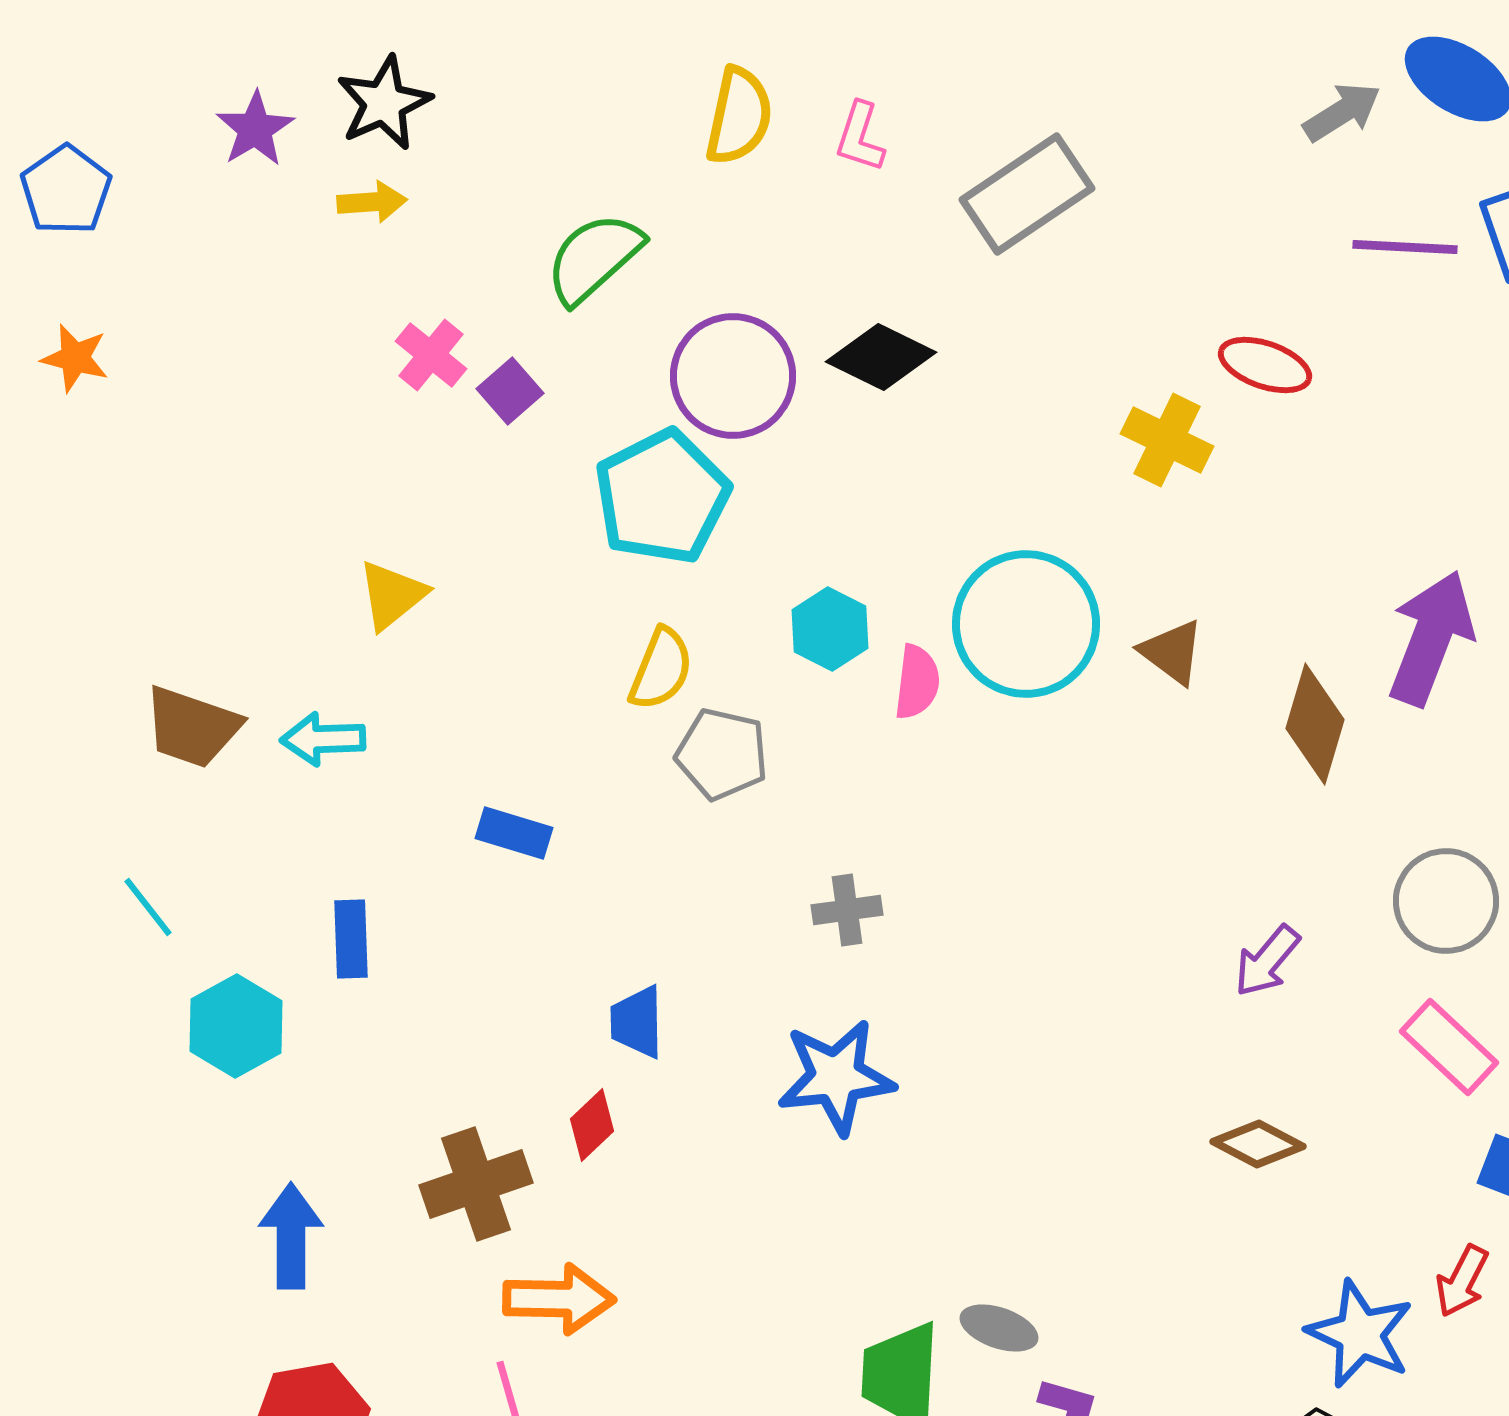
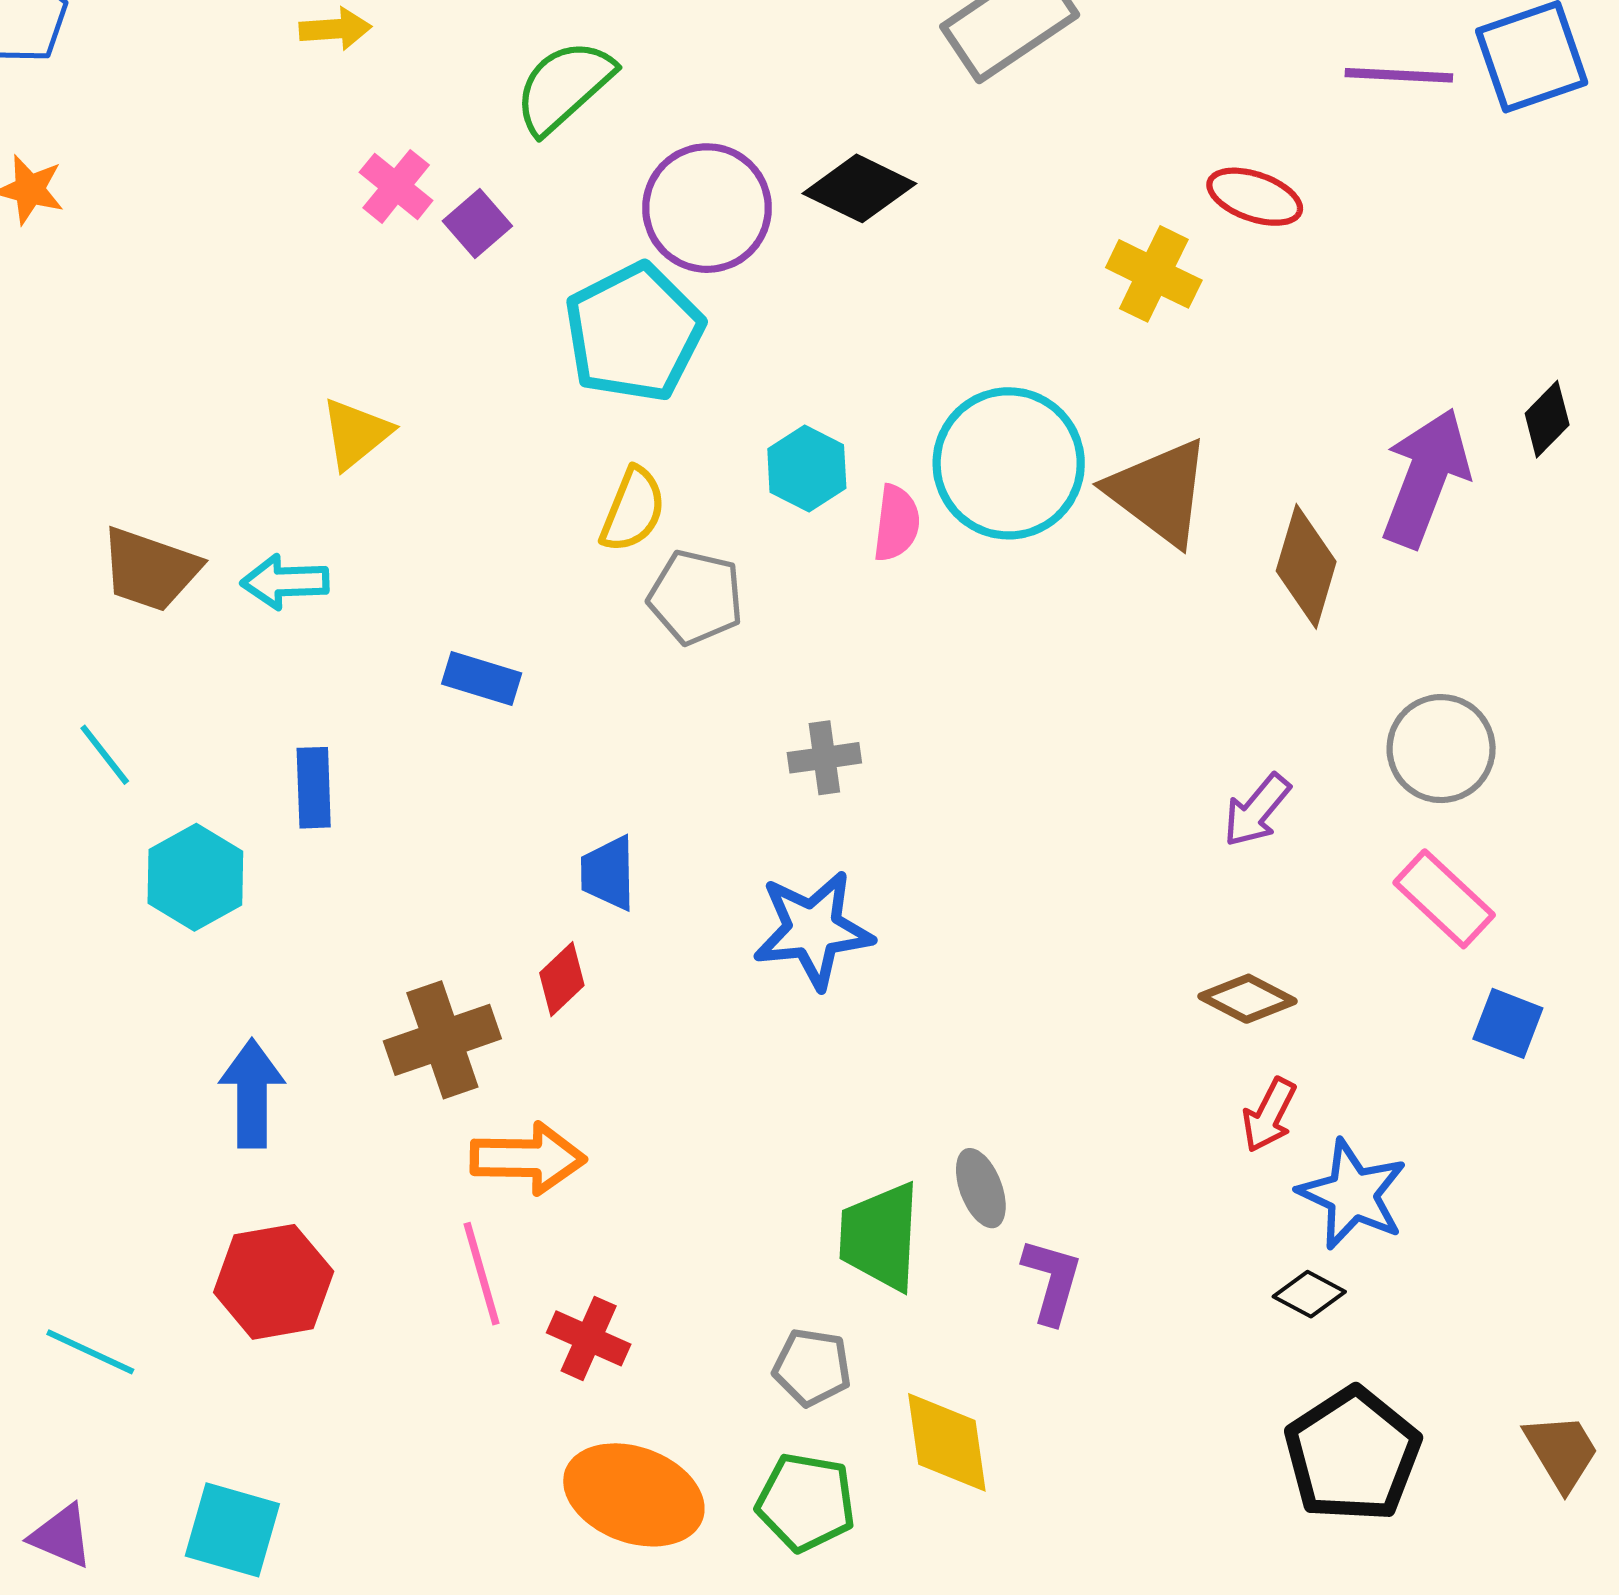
brown triangle: (1172, 652) -> (1159, 492), size x1.6
red arrow: (1462, 1281) -> (1269, 1115), moved
gray ellipse: (999, 1328) -> (981, 1188), turned 50

